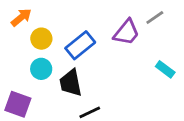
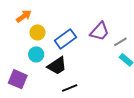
gray line: (155, 17) -> (120, 42), moved
black trapezoid: (71, 83) -> (57, 66), turned -115

